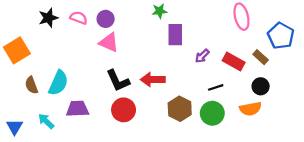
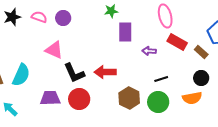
pink ellipse: (241, 17) -> (165, 16), moved
pink triangle: (109, 42) -> (54, 50), moved
purple arrow: (202, 56) -> (149, 51), turned 48
red rectangle: (234, 62) -> (177, 42), moved
purple trapezoid: (77, 109) -> (50, 98), moved

